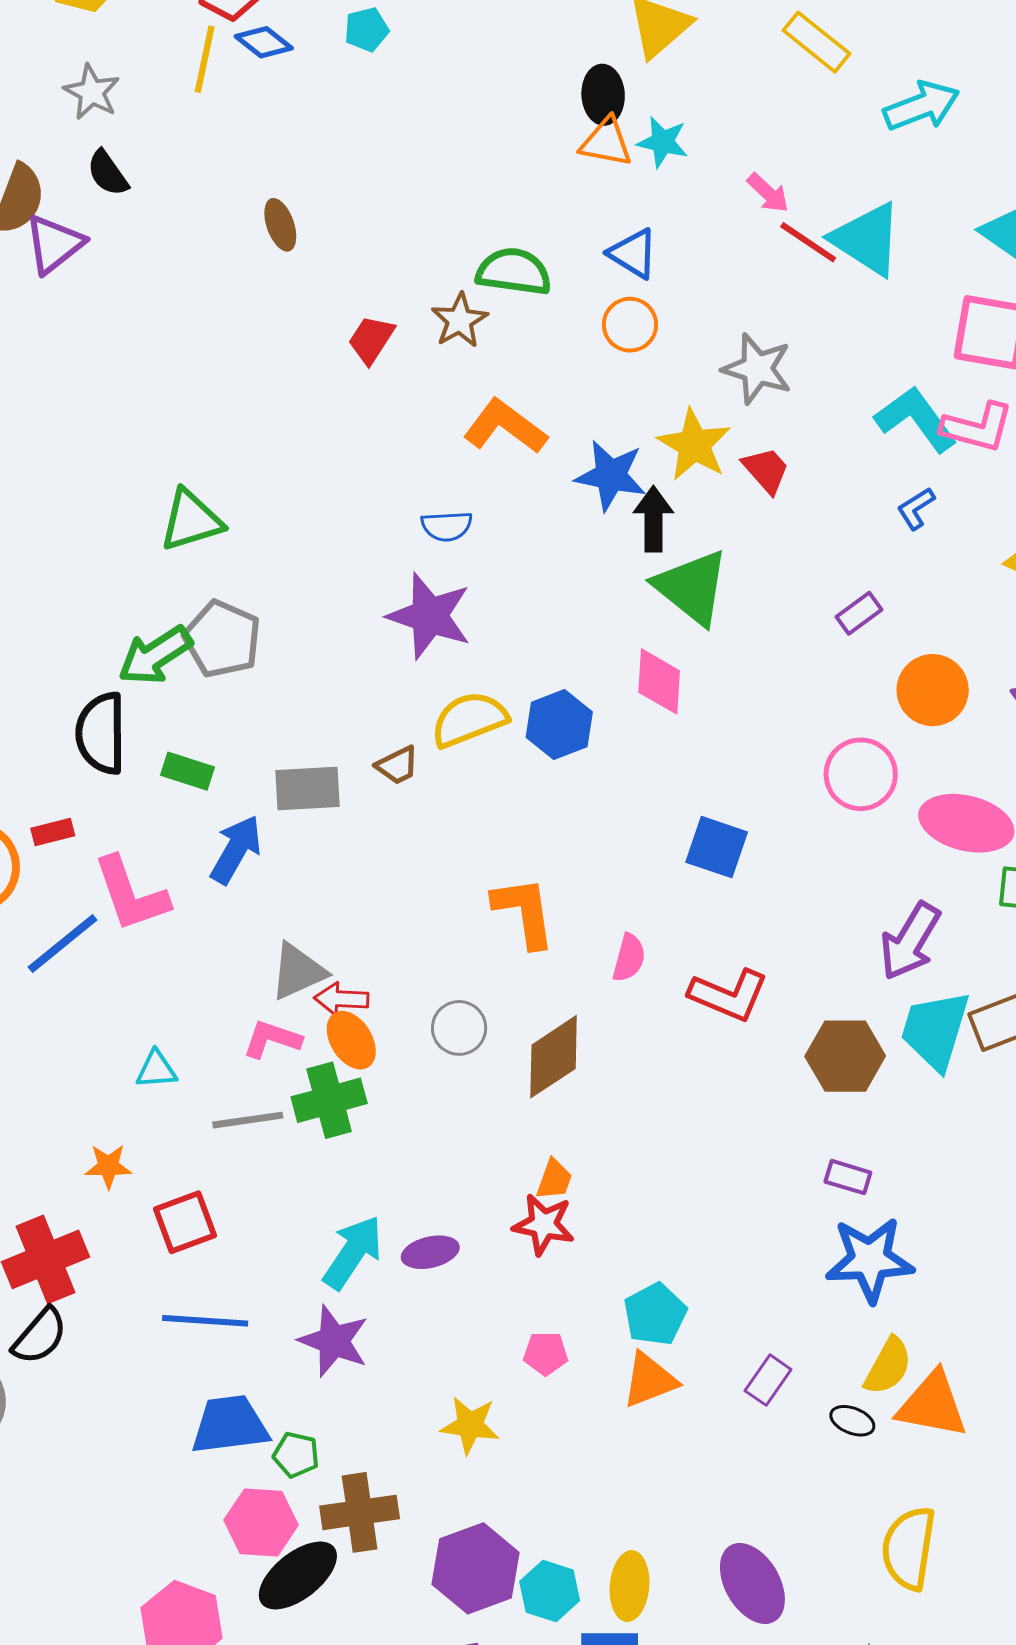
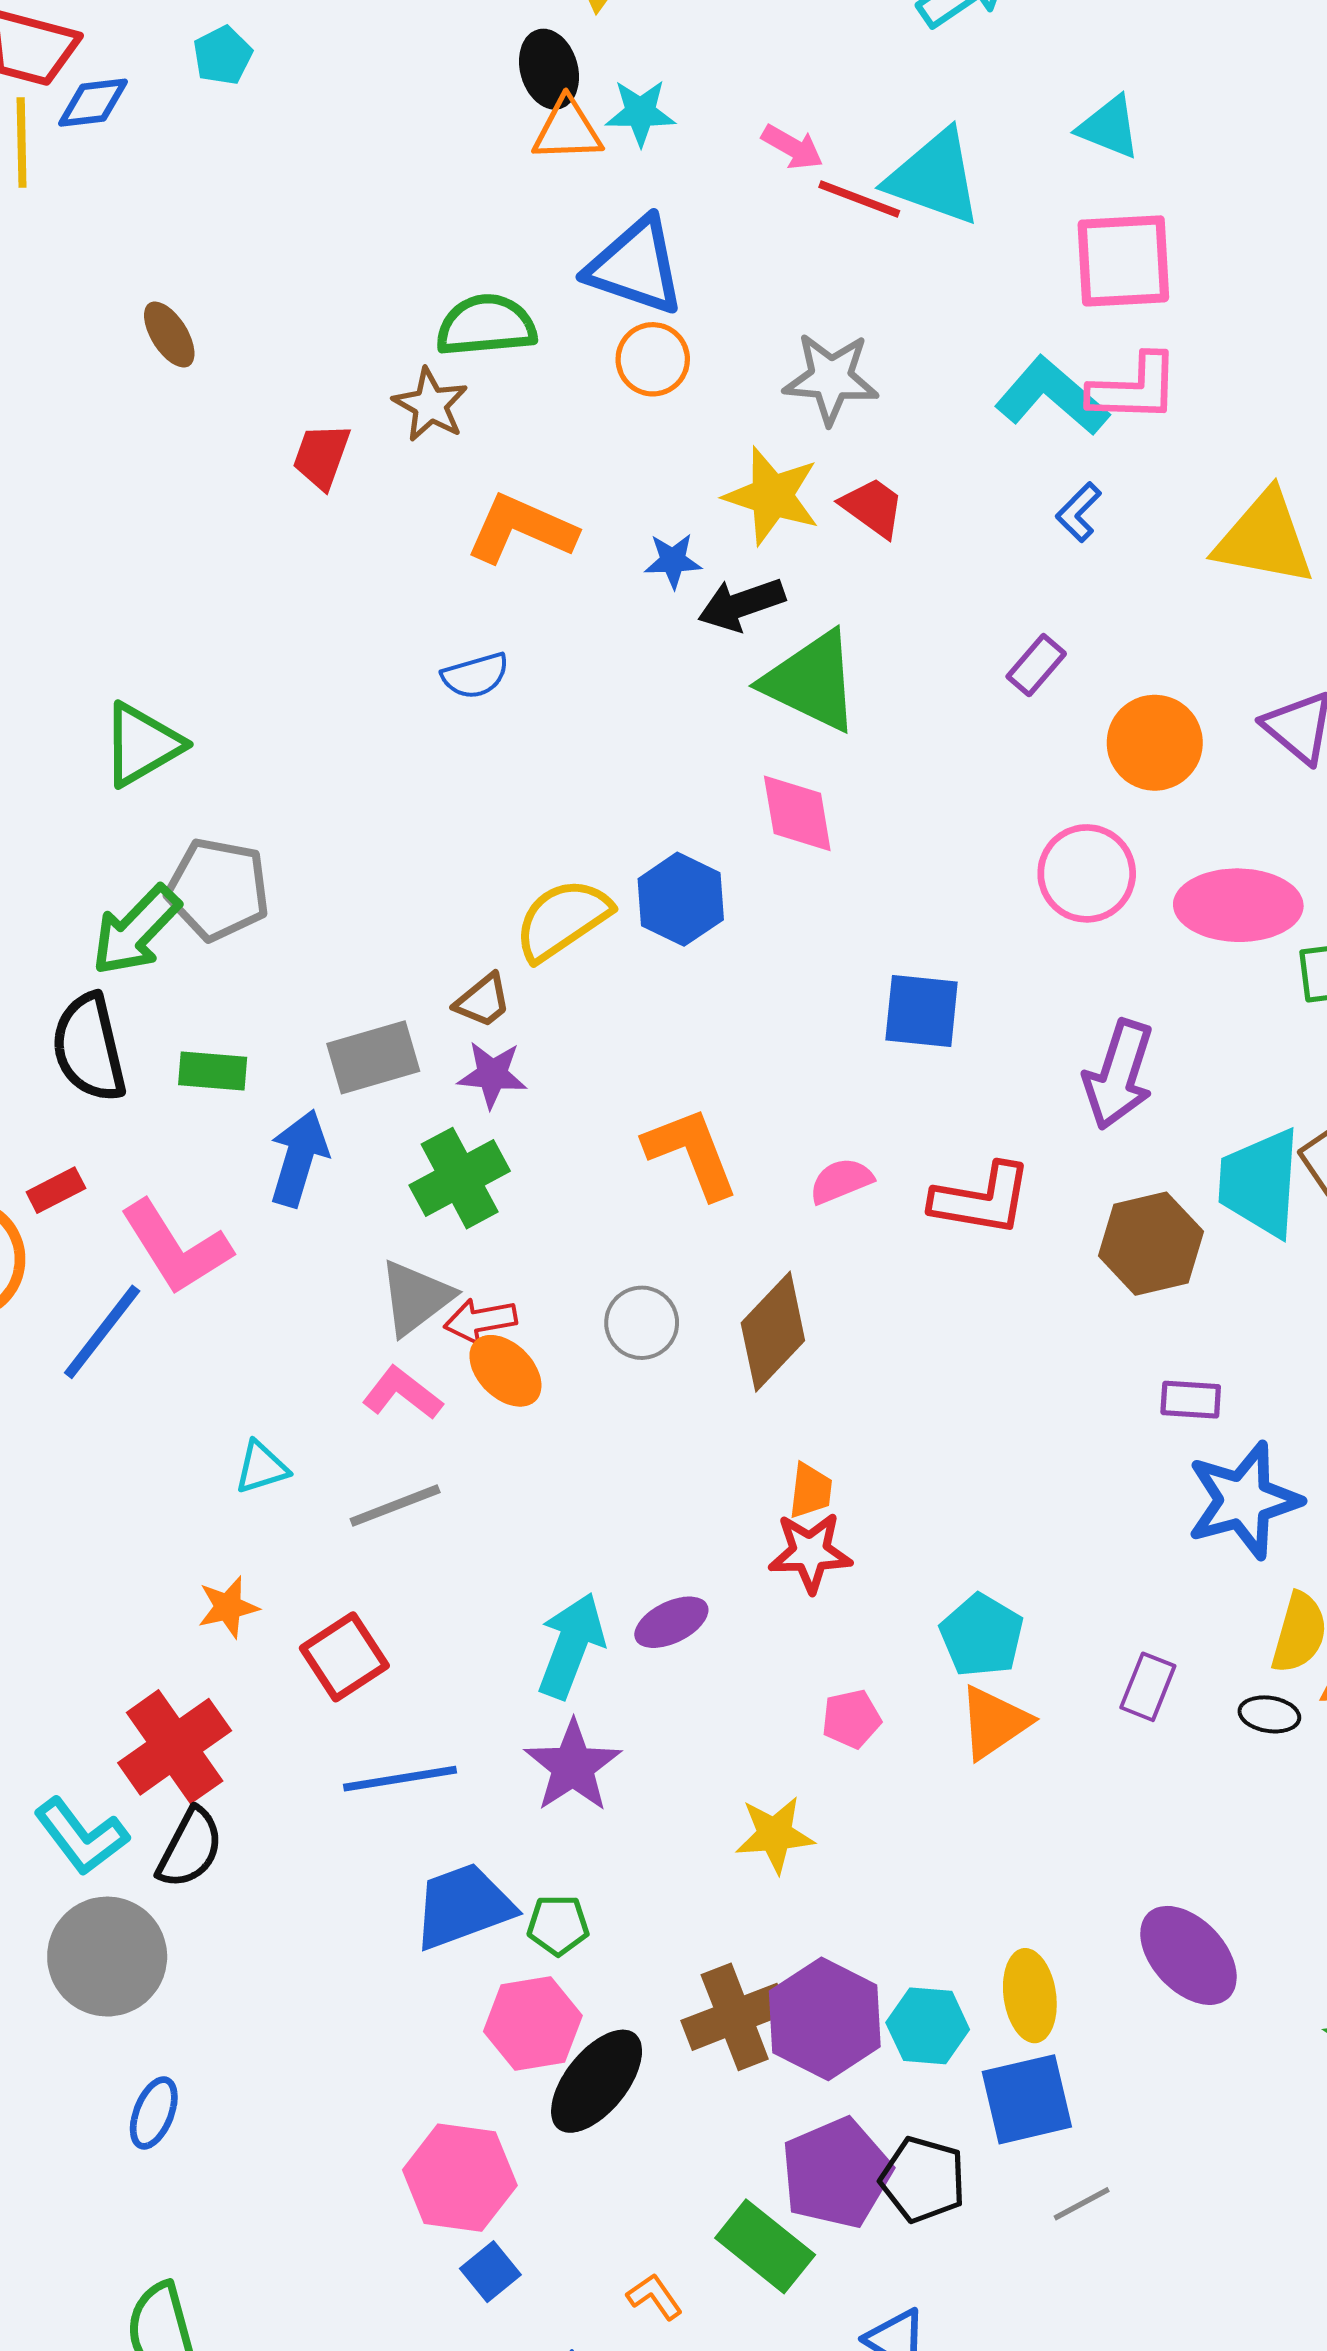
blue diamond: (264, 42) -> (93, 103), turned -32
blue triangle: (633, 254) -> (636, 266), size x1.5
blue star: (611, 475) -> (673, 561), size x0.6
black arrow: (653, 519) -> (741, 604), turned -96
purple star: (430, 616) -> (492, 1075), moved, size x0.6
purple arrow: (910, 941) -> (1119, 1075), moved
pink semicircle: (629, 958) -> (841, 1181), turned -114
pink L-shape: (272, 1039) -> (402, 1393), turned 32
green cross: (329, 1100) -> (460, 1178), moved
purple star: (334, 1341) -> (573, 1766), turned 30
brown cross: (360, 1512) -> (735, 2017), moved

